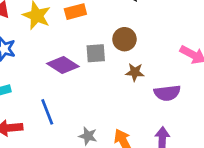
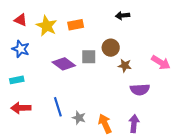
brown star: (135, 72) -> (125, 66), moved
blue line: (47, 112) -> (58, 107), moved

